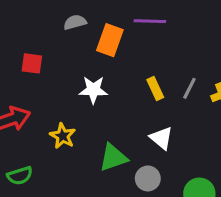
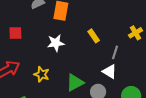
gray line: (189, 88) -> (115, 52), moved
white triangle: (161, 138) -> (110, 72), moved

